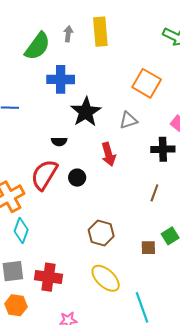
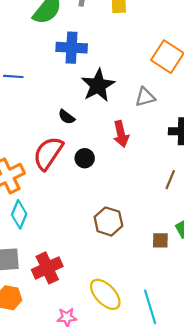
black semicircle: (59, 141) -> (67, 117), turned 35
red cross: (49, 277) -> (47, 268), turned -36
yellow ellipse: (106, 278) -> (105, 294), moved

